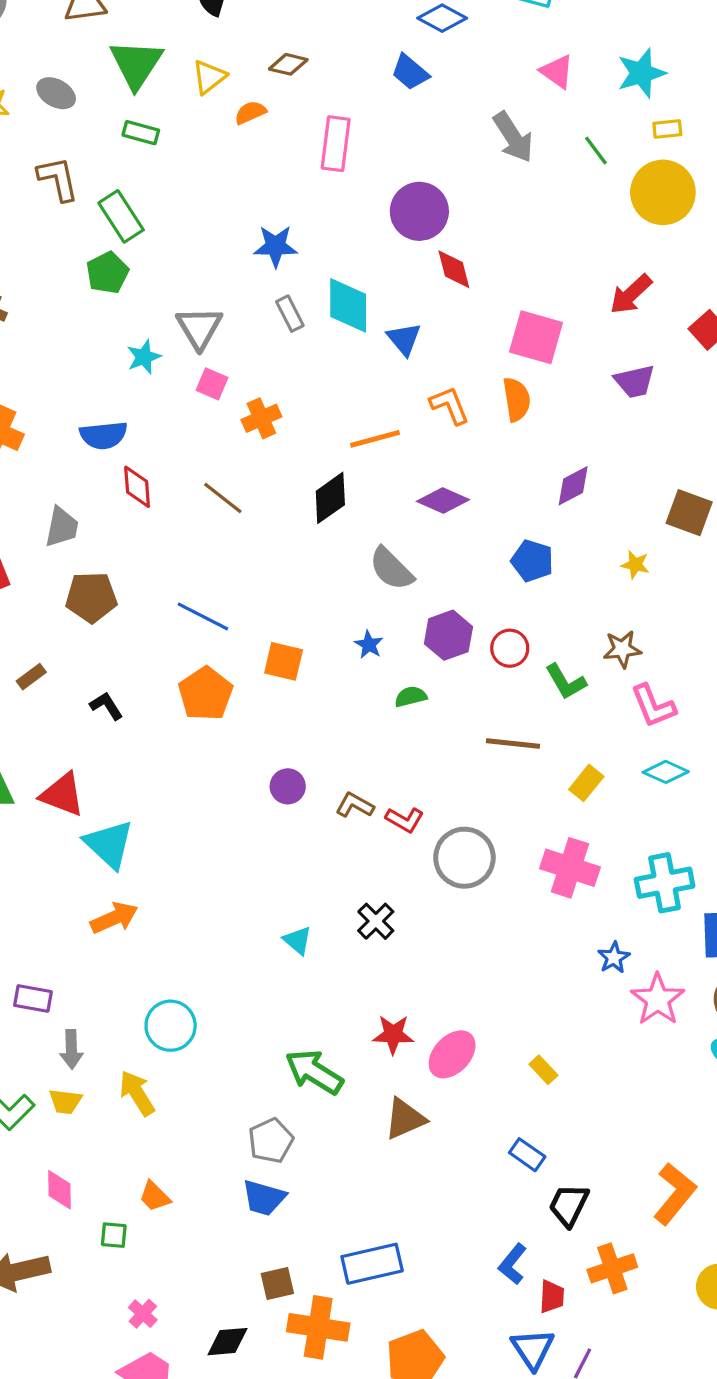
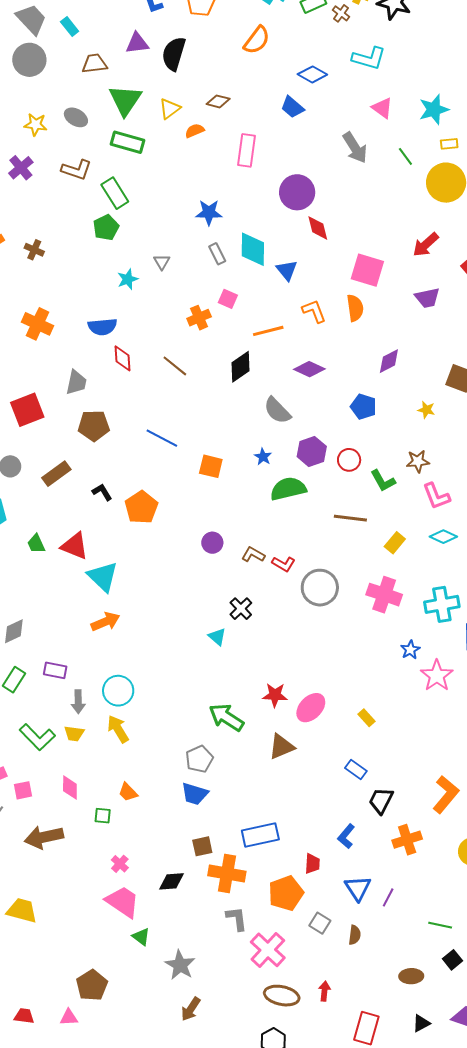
green rectangle: (141, 133) -> (127, 142), size x1.5
brown L-shape: (58, 179) -> (77, 170), turned 120
gray triangle: (199, 328) -> (162, 262), size x0.6
pink square: (212, 384) -> (228, 299), moved
brown rectangle: (31, 677) -> (56, 474), size x1.6
orange pentagon: (205, 694) -> (141, 507), moved
green semicircle: (411, 697) -> (288, 489), size x1.8
black cross: (376, 921) -> (241, 609), moved
cyan circle: (171, 1026) -> (118, 691), moved
red trapezoid: (552, 1297) -> (312, 864), moved

